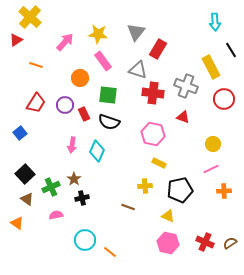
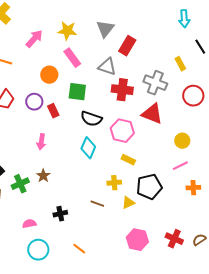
yellow rectangle: (211, 67) -> (180, 64), size x0.6
red triangle: (183, 117) -> (152, 114), size x1.6
black semicircle: (109, 122) -> (91, 119), moved
cyan diamond: (97, 151) -> (88, 148), moved
black cross: (82, 198) -> (60, 214), moved
pink semicircle: (56, 215) -> (29, 224), moved
yellow triangle: (168, 216) -> (128, 203), moved, turned -48
cyan circle: (85, 240) -> (38, 250), moved

